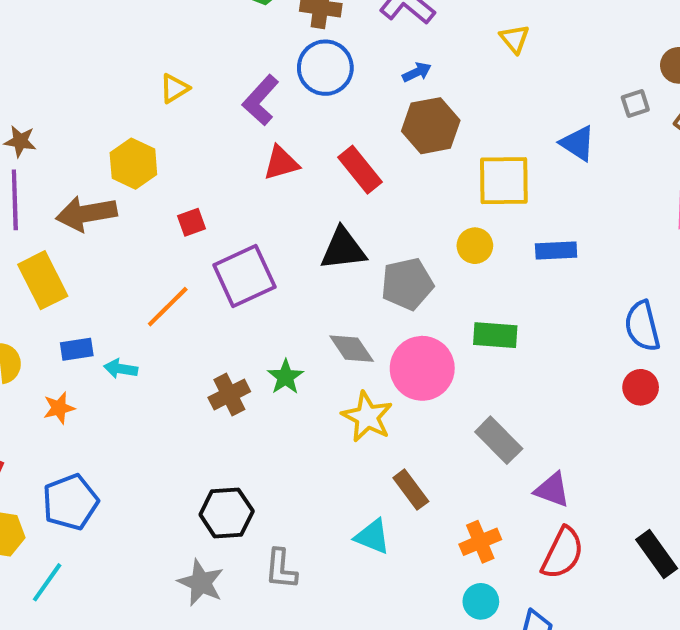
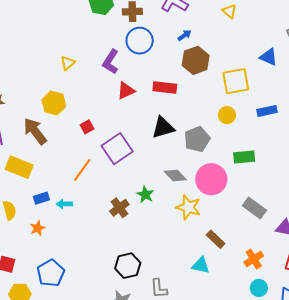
red rectangle: (360, 170) -> (165, 87), turned -35
brown arrow: (86, 213) -> (35, 131), turned 72
yellow rectangle: (43, 280) -> (19, 167), turned -32

